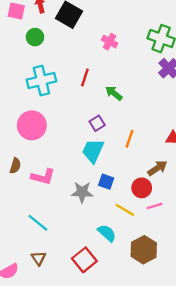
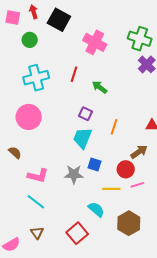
pink cross: (110, 42) -> (95, 42), size x1.6
purple square: (97, 123) -> (86, 114), turned -32
brown semicircle: (15, 166) -> (15, 153), turned -64
pink L-shape: (43, 177) -> (38, 176), moved
yellow line: (125, 210) -> (111, 189), turned -30

